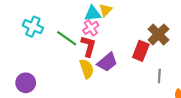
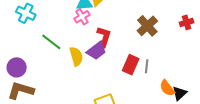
green line: (67, 38) -> (51, 42), moved
red L-shape: (88, 46) -> (104, 37), moved
red rectangle: (141, 51) -> (131, 65), moved

